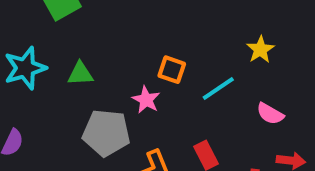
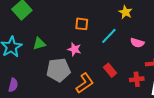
orange square: (172, 70) -> (82, 24), moved

